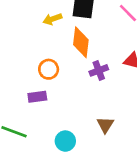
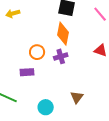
yellow arrow: (52, 19) -> (13, 14), moved
purple cross: (99, 70) -> (61, 56), moved

